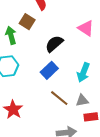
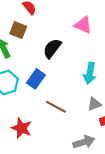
blue rectangle: (49, 70) -> (36, 79), moved
brown line: (59, 98) -> (56, 107), moved

